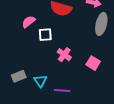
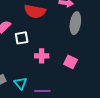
pink cross: (64, 55) -> (42, 56), turned -32

